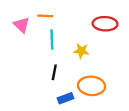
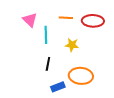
orange line: (45, 16) -> (66, 18), moved
pink triangle: (21, 25) -> (30, 20), moved

